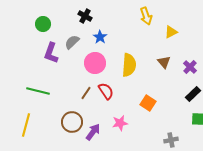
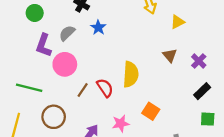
pink circle: (95, 63) -> (65, 64), moved
yellow semicircle: (129, 65) -> (131, 74), moved
orange square: (148, 103) -> (151, 111), moved
brown circle: (72, 122) -> (54, 117), moved

